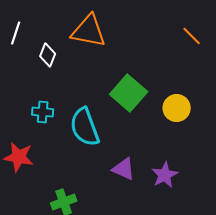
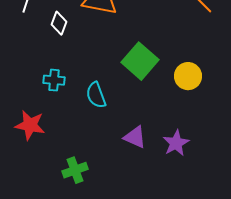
cyan semicircle: (85, 127) -> (96, 95), size x0.7

